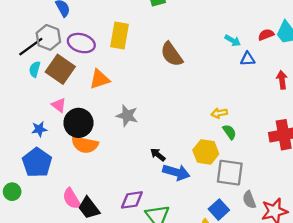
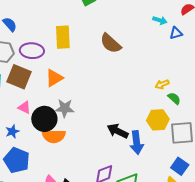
gray star: (127, 116) -> (65, 108), moved
black arrow: (158, 155) -> (118, 131), size x1.5
blue arrow: (176, 172) -> (137, 143), turned 80

